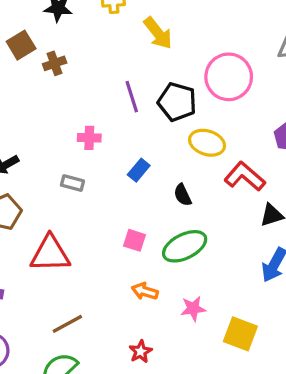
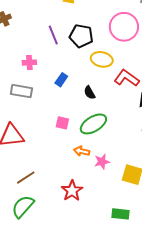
pink circle: (229, 77) -> (124, 27), moved
gray rectangle: (72, 183) -> (21, 91), size x1.5
orange arrow: (145, 291) -> (82, 151), moved
red star: (141, 352) -> (72, 191), size x1.5

